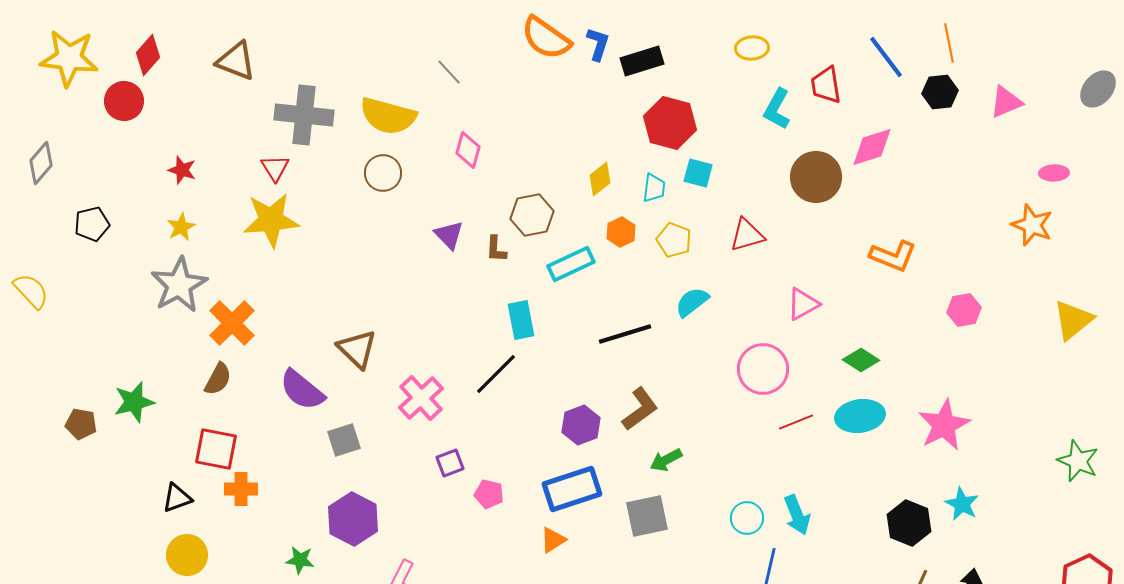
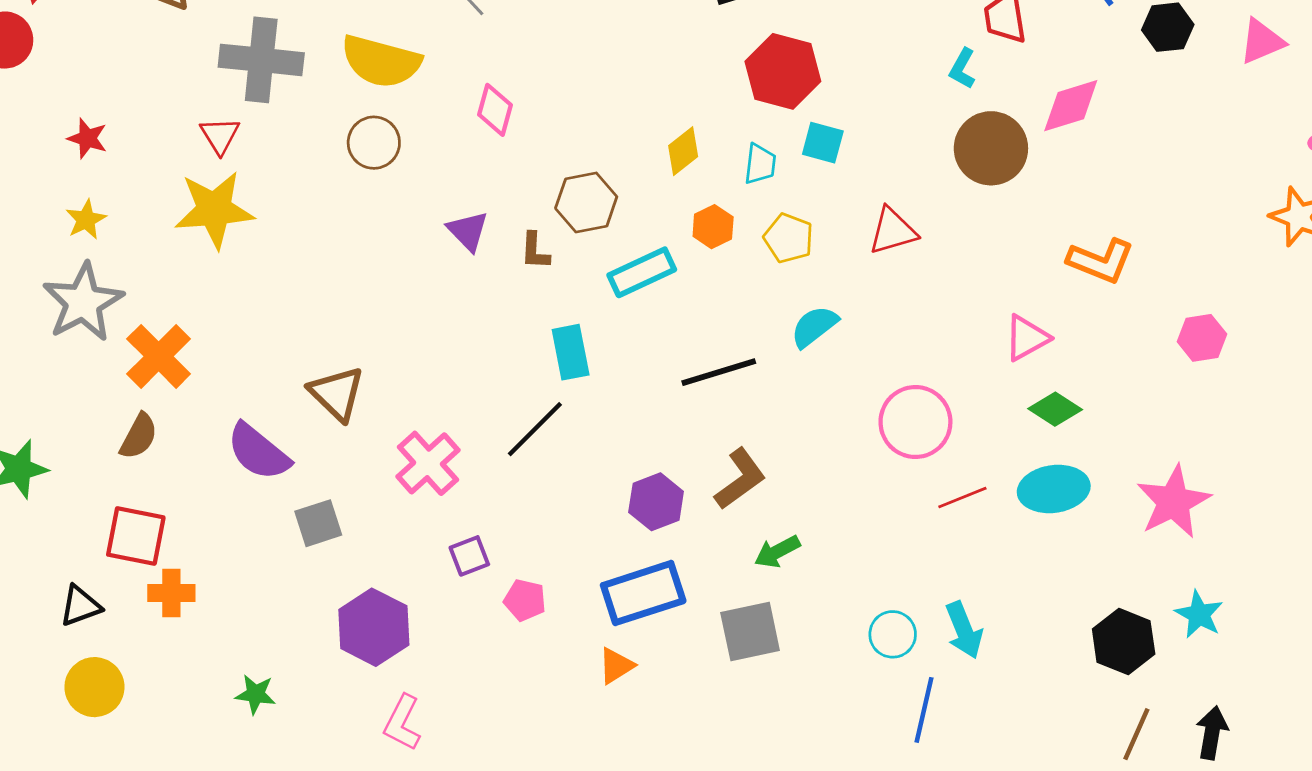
cyan L-shape: (777, 109) -> (962, 69), moved, size x0.7
pink triangle: (803, 304) -> (1027, 338), moved
purple hexagon: (353, 519) -> (374, 627), moved

